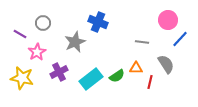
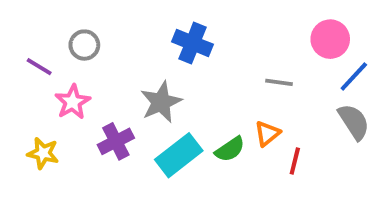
gray star: (75, 42) -> (161, 102), moved
gray semicircle: (166, 64) -> (354, 122), moved
orange triangle: (136, 68) -> (267, 134), turned -40
yellow star: (22, 78) -> (43, 153), size x0.7

